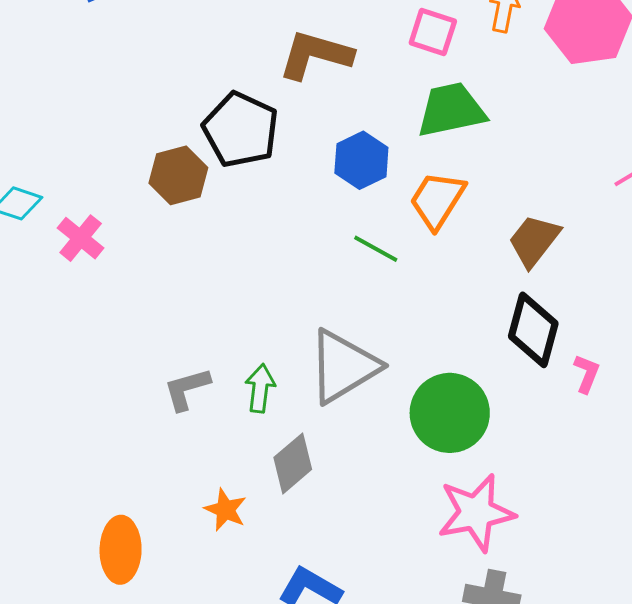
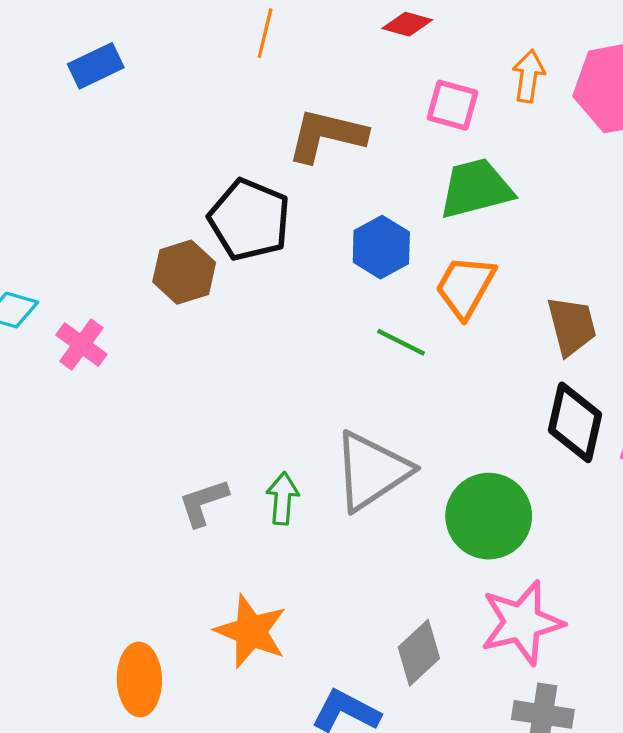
brown trapezoid: (534, 241) -> (572, 326), turned 130
gray diamond: (293, 463) -> (419, 653), moved
orange star: (225, 510) -> (251, 631), size x1.6

